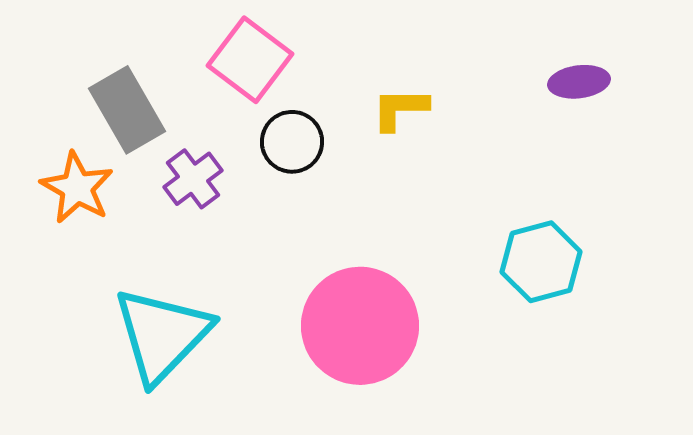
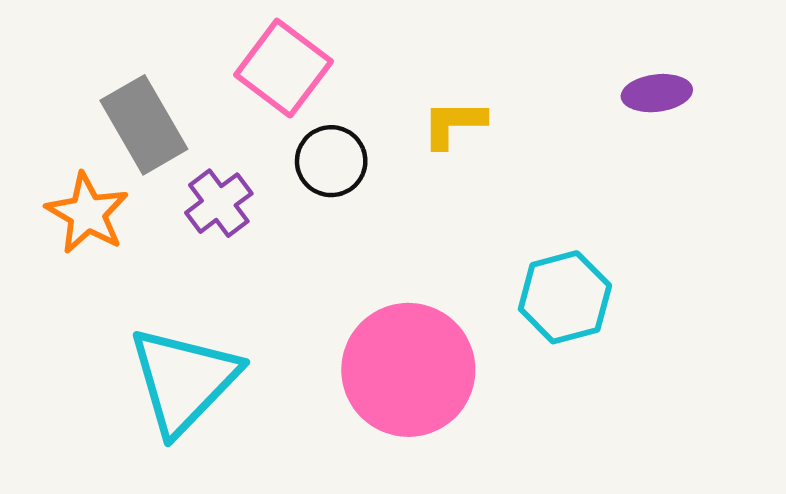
cyan hexagon: (541, 262) -> (565, 297), moved

